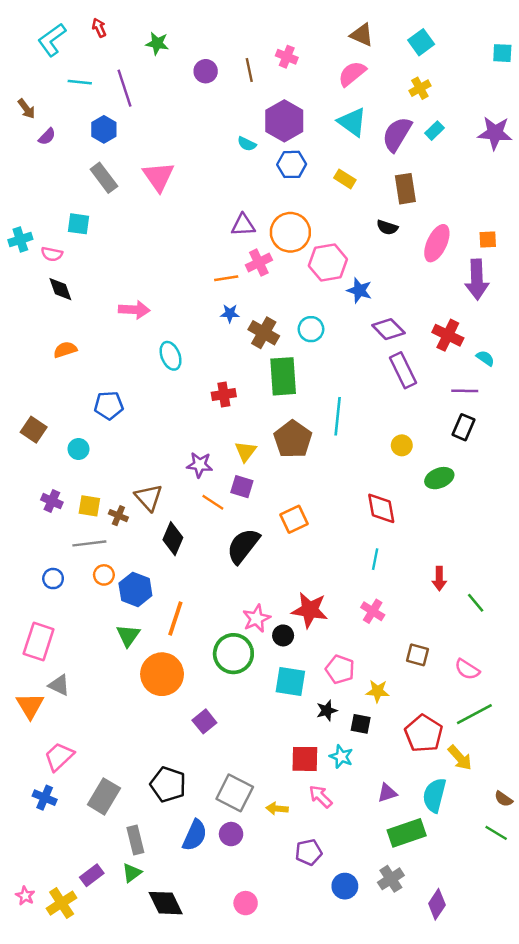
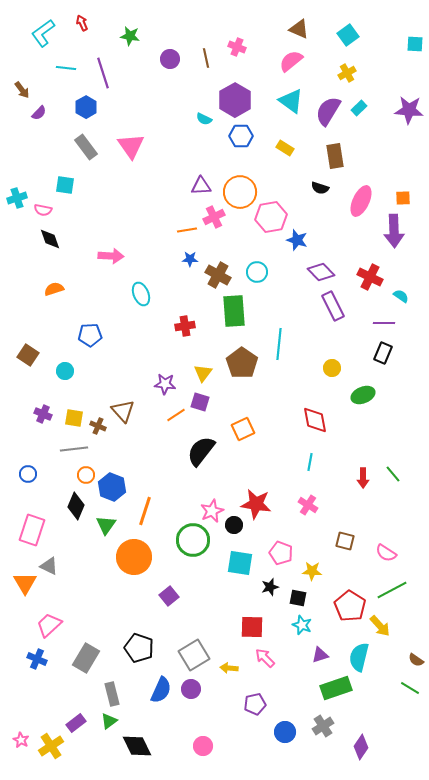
orange line: (213, 502) -> (176, 415), turned -66
black diamond: (173, 539) -> (76, 506), moved
blue circle: (53, 579) -> (28, 474), moved
green line: (476, 603) -> (393, 474), moved
cyan star: (341, 757) -> (302, 625), moved
gray square: (235, 793) -> (194, 655), turned 32

